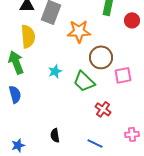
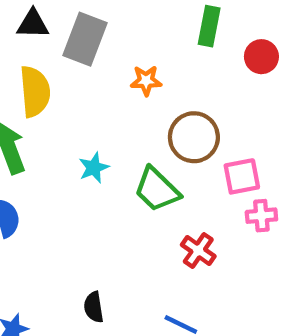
orange star: (79, 31) -> (146, 81), size x0.6
pink cross: (132, 134) -> (261, 216), moved

